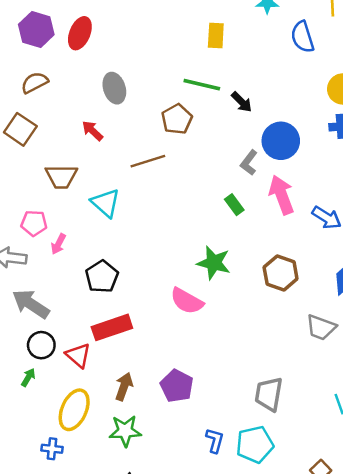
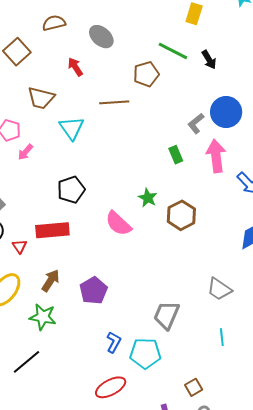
brown semicircle: (35, 83) -> (54, 23), moved
gray ellipse: (114, 88) -> (101, 37), turned -45
black arrow: (242, 102) -> (209, 60), moved
green star: (214, 263) -> (148, 198), size x0.7
brown hexagon: (281, 273) -> (181, 215), moved
black pentagon: (102, 277) -> (71, 190), moved
gray trapezoid: (321, 327) -> (219, 289), moved
red triangle: (78, 355) -> (20, 246), size x0.7

